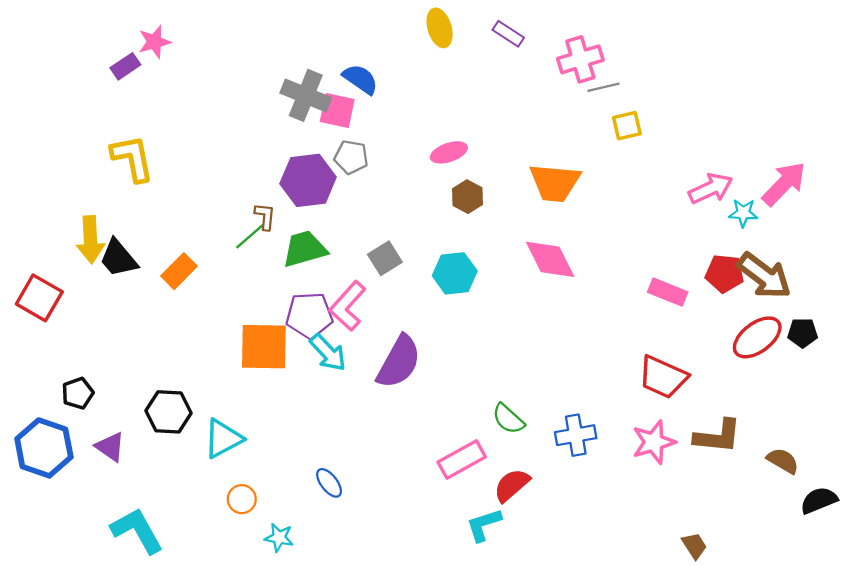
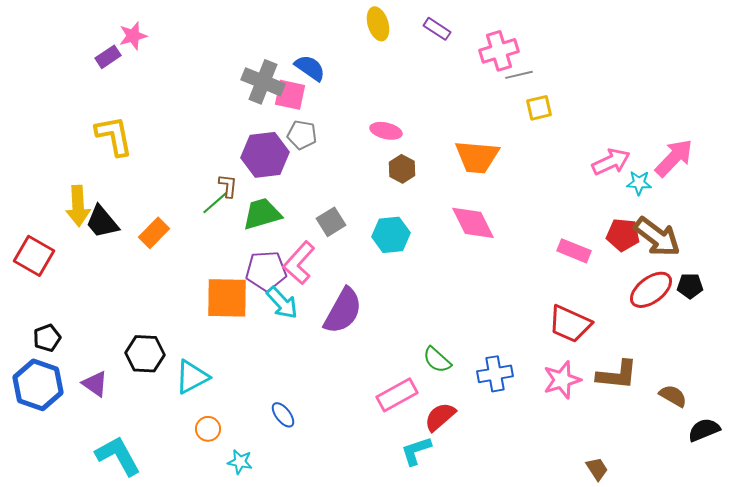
pink ellipse: (449, 152) -> (386, 131), turned 32
black pentagon: (78, 393) -> (47, 338), moved

